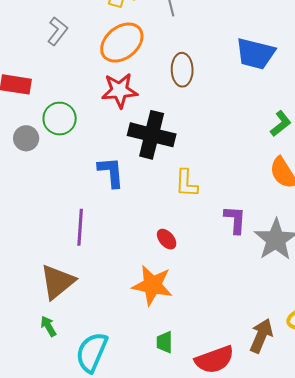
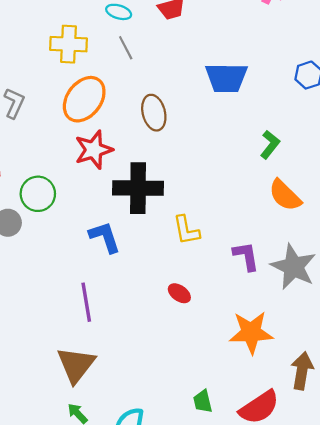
orange star: (152, 285) -> (251, 332), moved

